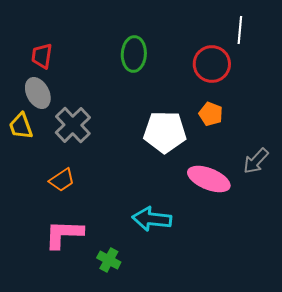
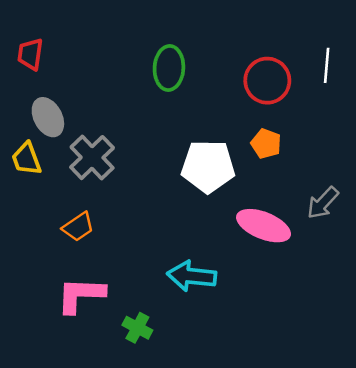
white line: (240, 30) -> (327, 65), moved
red trapezoid: (42, 56) -> (30, 54), moved

